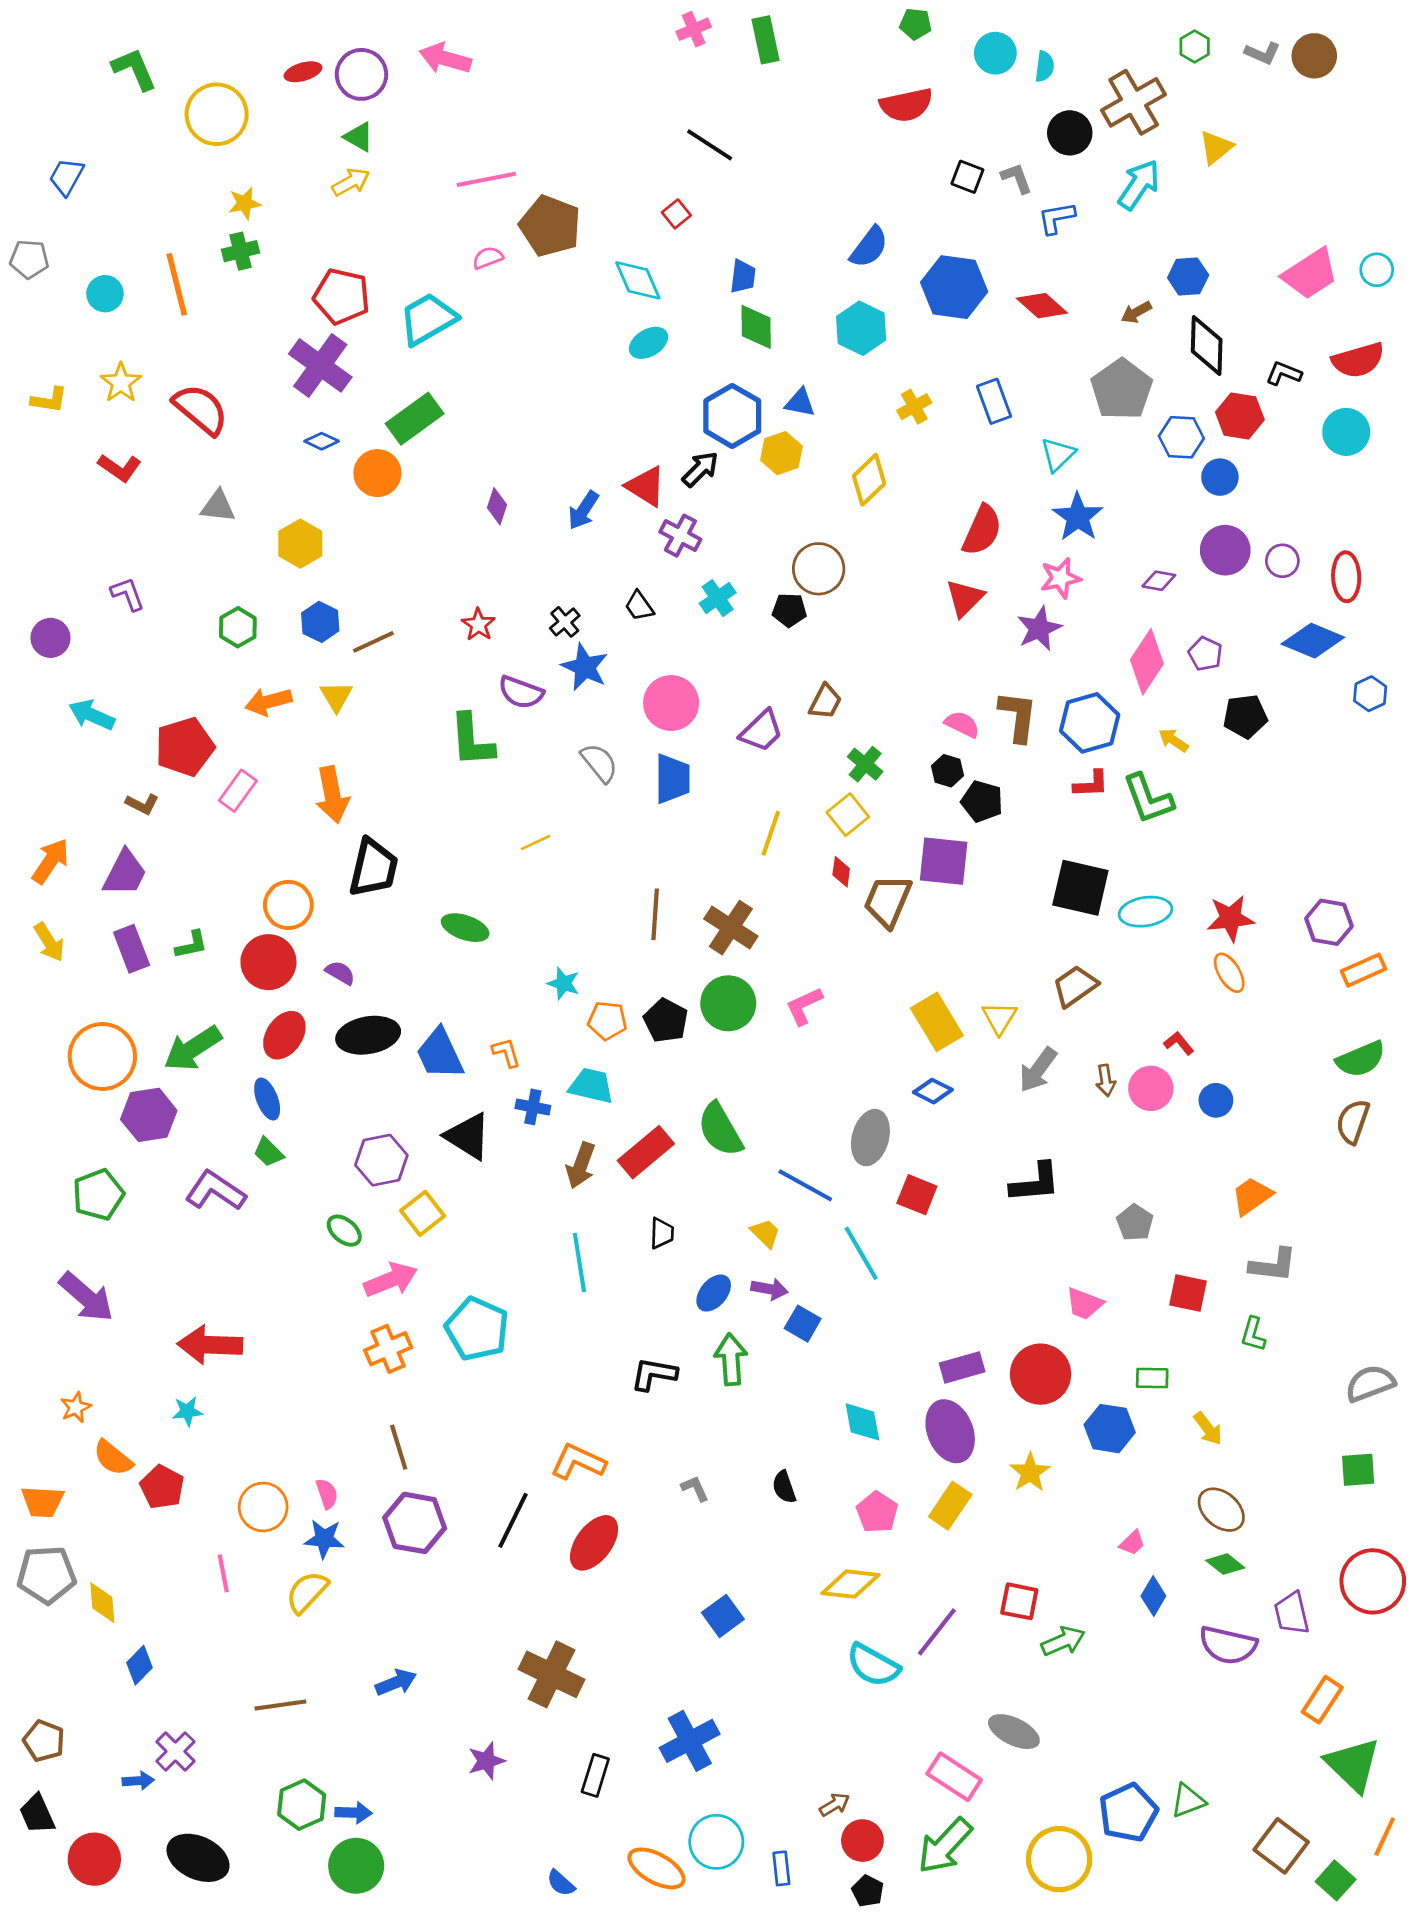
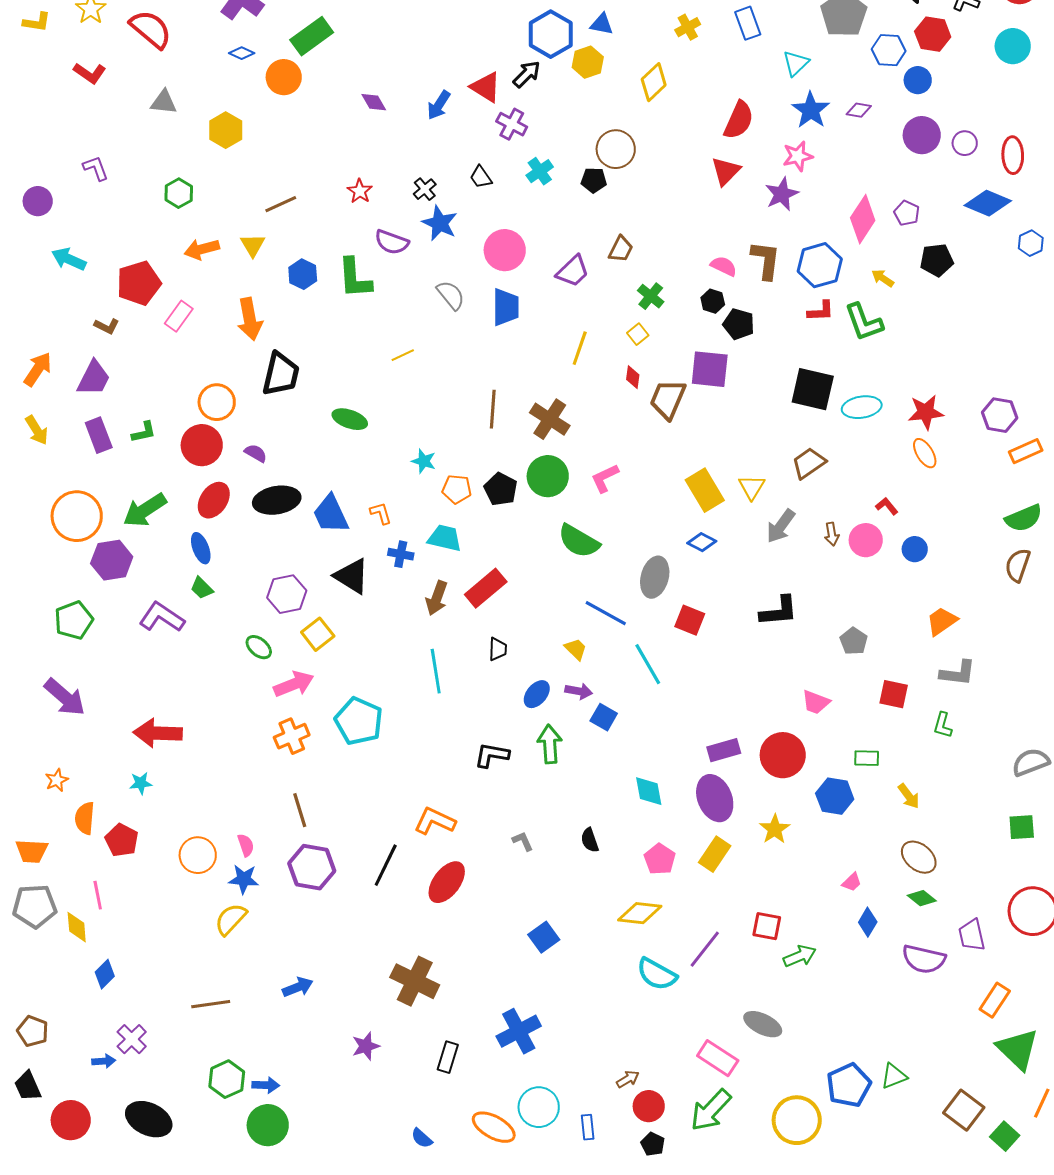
purple diamond: (497, 506) -> (374, 102), turned -48
purple diamond: (1159, 581) -> (859, 110), moved
blue hexagon: (320, 622) -> (303, 274), moved
yellow square: (848, 815) -> (638, 334), size x0.7
green semicircle: (720, 1130) -> (579, 541), moved, turned -30
orange semicircle: (113, 1458) -> (85, 818), turned 56
pink line: (223, 1573) -> (98, 895), moved

